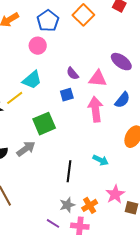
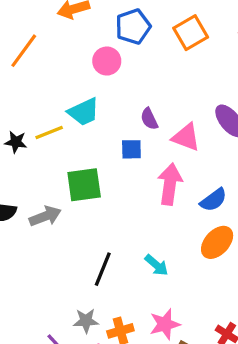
blue semicircle: (122, 100) -> (213, 200), moved

